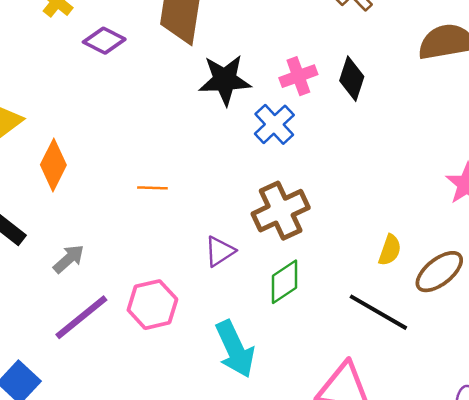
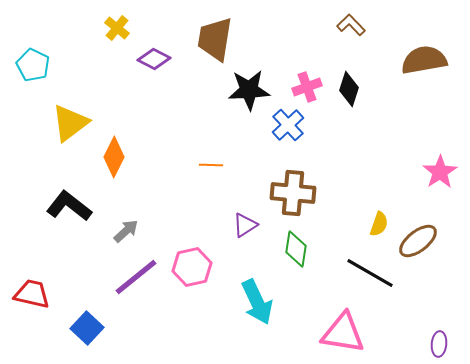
orange line: (152, 188) -> (211, 165), moved
brown cross: (281, 211) -> (293, 193), turned 30
green diamond: (284, 282) -> (296, 249), turned -48

